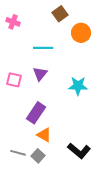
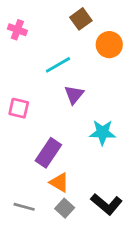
cyan line: (43, 48) -> (58, 65), turned -30
purple triangle: (40, 74) -> (74, 95), moved
cyan star: (78, 86) -> (102, 132), moved
gray square: (38, 156) -> (65, 208), moved

